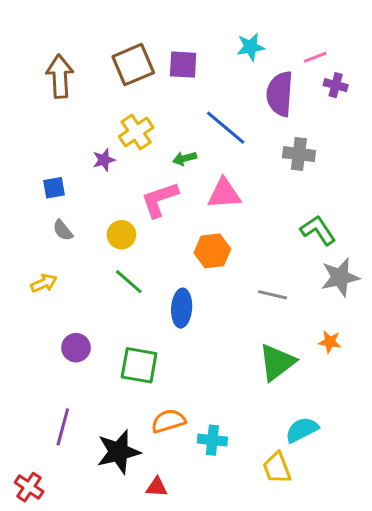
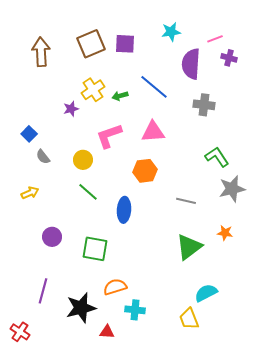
green arrow: (185, 158) -> (120, 96), moved
blue square: (54, 188) -> (29, 134), moved, turned -35
cyan cross: (212, 440) -> (135, 310), moved

